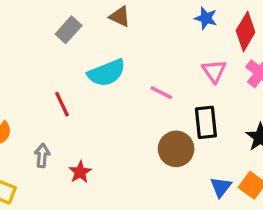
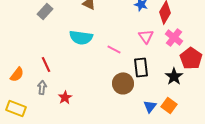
gray rectangle: (69, 30) -> (45, 11), moved
cyan semicircle: (107, 73) -> (81, 37), turned 30
red line: (62, 104) -> (46, 64), moved

